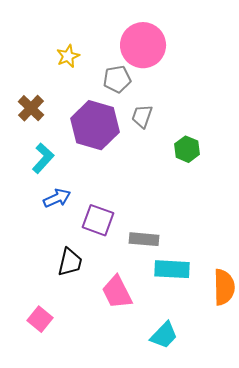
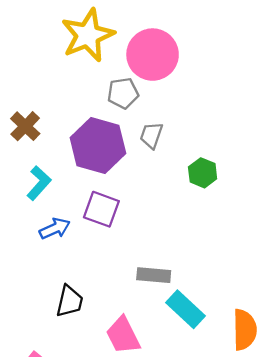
yellow star: (68, 56) -> (88, 35), moved, size x2.0
purple square: (98, 220) -> (101, 209), moved
cyan rectangle: (172, 269) -> (186, 309), turned 40

